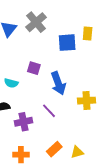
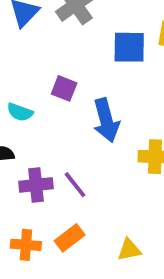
purple line: (49, 111) -> (75, 185), moved
orange rectangle: (54, 149) -> (70, 238), moved

